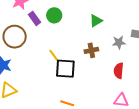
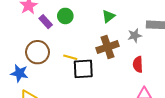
brown circle: (15, 37) -> (38, 52), moved
brown cross: (91, 50) -> (108, 47), size x1.5
yellow line: (54, 56) -> (70, 57), turned -32

